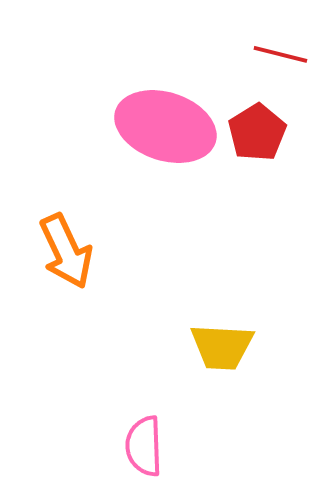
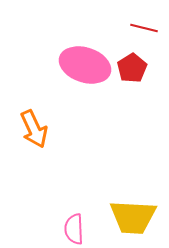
yellow trapezoid: (222, 347) -> (133, 217), moved, size x1.4

